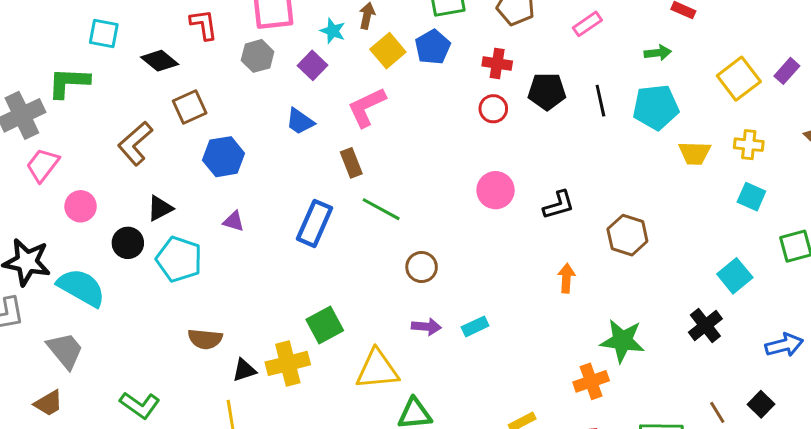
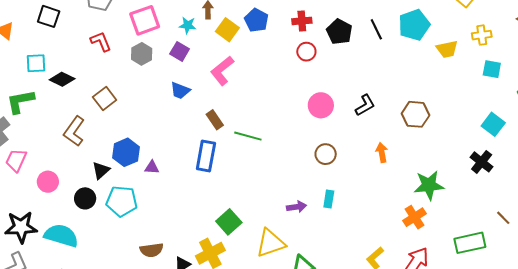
black diamond: (160, 61) -> (62, 79), moved
black pentagon: (547, 91) -> (339, 32), turned -30
blue hexagon: (224, 157) -> (126, 152), moved
brown rectangle: (351, 163) -> (215, 120), moved
brown circle: (422, 267) -> (326, 154), moved
cyan rectangle: (475, 326) -> (329, 199), turned -42

